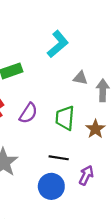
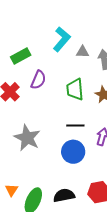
cyan L-shape: (58, 44) -> (62, 39), moved
purple semicircle: (28, 113) -> (38, 80), moved

